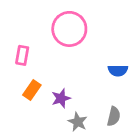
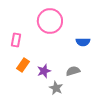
blue semicircle: (118, 71) -> (83, 42), moved
gray semicircle: (114, 116) -> (73, 71), moved, turned -120

